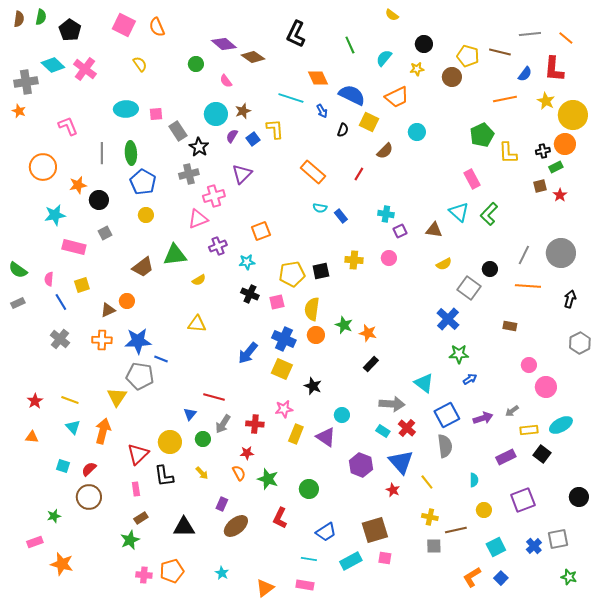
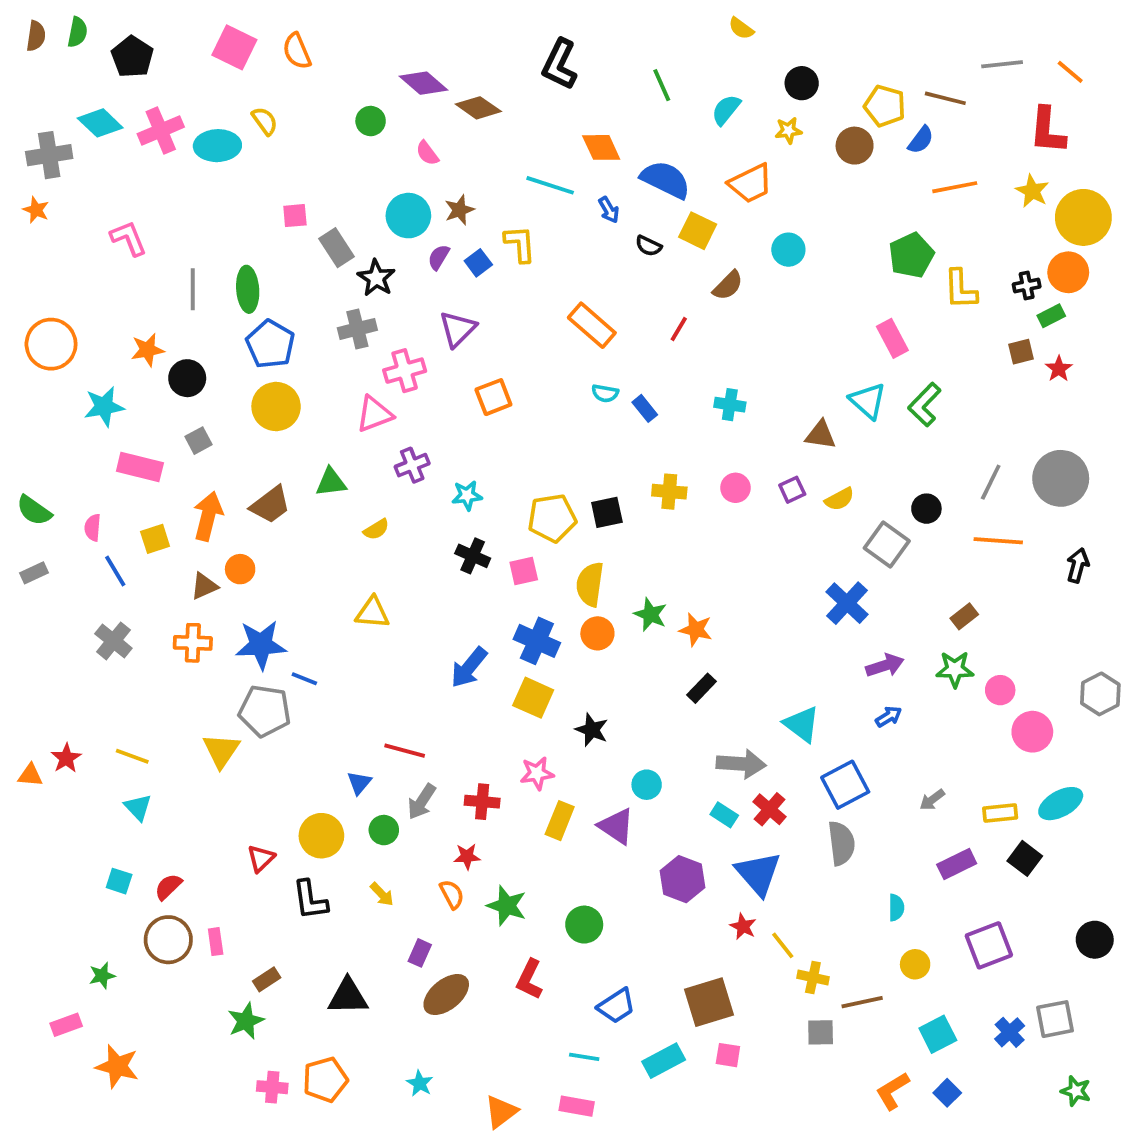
pink cross: (85, 69) -> (161, 130), turned 30
blue semicircle: (525, 74) -> (921, 140), moved
cyan ellipse: (126, 109) -> (217, 146), moved
black semicircle: (343, 130) -> (649, 246), turned 96
orange circle: (43, 167) -> (51, 344), moved
yellow circle: (146, 215) -> (276, 407), size x1.6
orange square: (261, 231) -> (493, 397), moved
purple square: (400, 231) -> (792, 490), moved
green triangle: (175, 255) -> (331, 482), size x0.7
brown rectangle: (510, 326) -> (964, 616), turned -48
gray hexagon: (580, 343) -> (1100, 694), moved
green star: (459, 354) -> (955, 669), moved
gray arrow: (512, 411) -> (932, 800), moved
purple arrow: (483, 418) -> (885, 666), moved
orange arrow: (103, 431) -> (208, 516), moved
orange triangle: (32, 437) -> (30, 775), moved
red triangle: (138, 454) -> (261, 858), size x0.7
yellow line: (427, 482) -> (783, 945), moved
pink rectangle: (136, 489) -> (216, 942), moved

